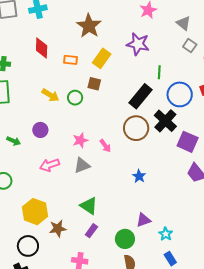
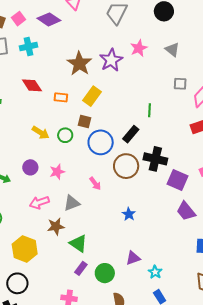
gray triangle: (183, 23) -> (172, 50), moved
purple star: (138, 44) -> (111, 60), moved, turned 30
gray square: (190, 46) -> (180, 84), turned -32
red diamond: (42, 48) -> (32, 85), turned -35
blue circle: (180, 94) -> (101, 142), moved
black rectangle: (141, 96) -> (131, 134), size x0.7
black cross: (165, 121) -> (155, 159), turned -30
pink star: (80, 140) -> (57, 172), moved
brown star: (58, 228) -> (56, 226), moved
green circle: (125, 239) -> (105, 273), moved

